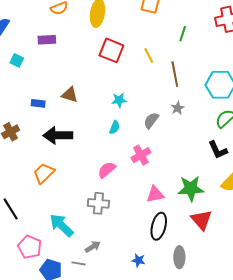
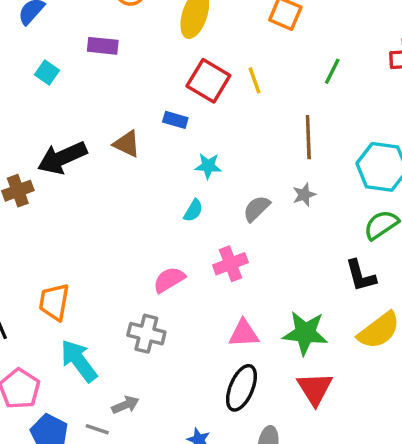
yellow line: (149, 55) -> (254, 80), moved
blue rectangle: (38, 103) -> (175, 120), moved
black arrow: (58, 135) -> (62, 158), moved, turned -32
orange trapezoid: (44, 173) -> (54, 302), moved, turned -45

